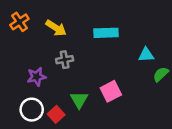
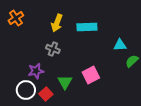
yellow arrow: (56, 28) -> (57, 23), moved, turned 78
gray cross: (65, 60) -> (53, 49), turned 32
purple star: (37, 77) -> (36, 71), moved

